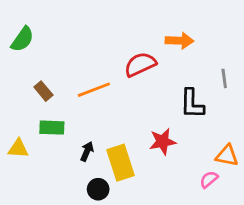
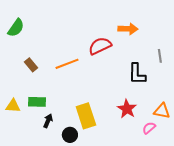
green rectangle: (52, 128) -> (37, 102), moved
red star: (163, 142) -> (127, 109), moved, turned -30
black arrow: (87, 151) -> (48, 121), moved

